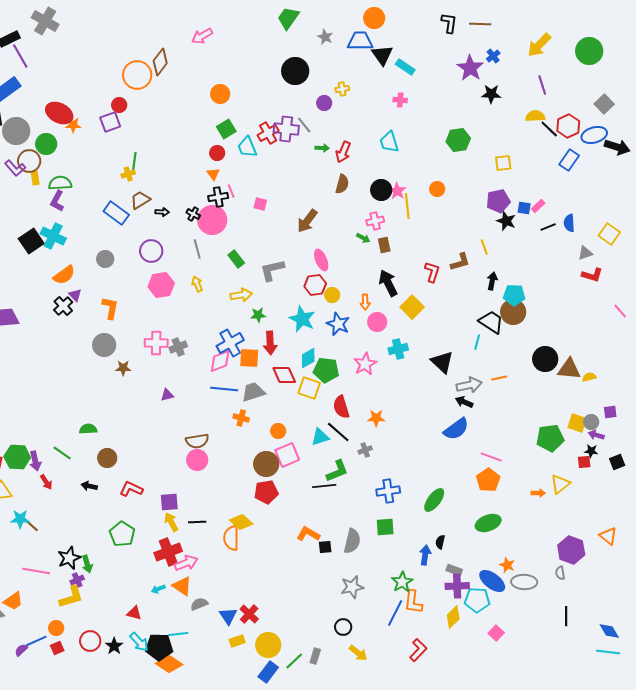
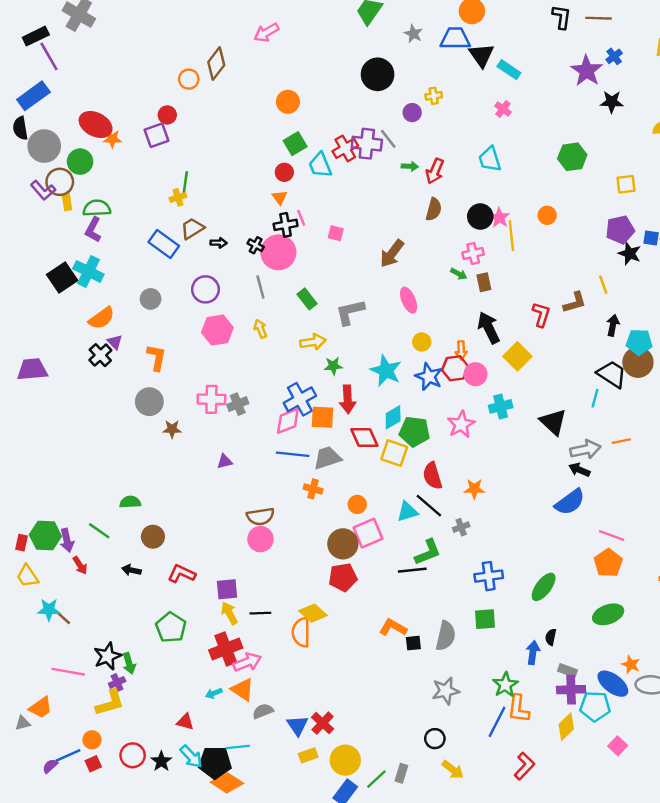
orange circle: (137, 75) -> (189, 79), size x0.6
pink cross: (400, 100) -> (503, 109), turned 32
red hexagon: (315, 285) -> (455, 368), moved

